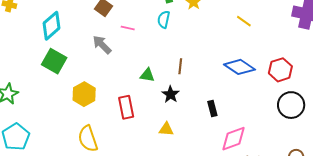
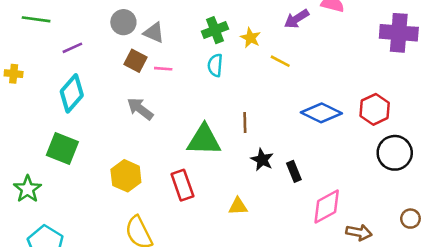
yellow line: (244, 21) -> (280, 61), moved
pink line: (128, 28) -> (163, 69), moved
green square: (54, 61) -> (62, 149), moved
green triangle: (147, 75) -> (204, 140), size x1.8
black star: (171, 94) -> (262, 160), moved

